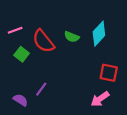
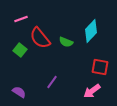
pink line: (15, 30) -> (21, 19), moved
green semicircle: (72, 37) -> (66, 42), moved
purple line: (41, 89) -> (52, 82), moved

